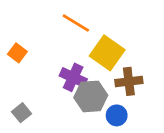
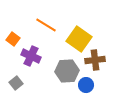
orange line: (76, 23) -> (46, 25), moved
purple cross: (73, 77) -> (31, 56), moved

